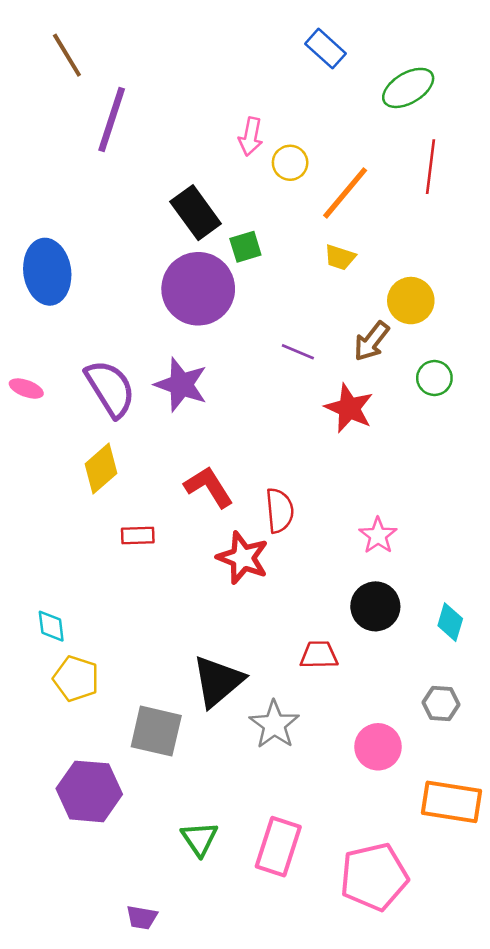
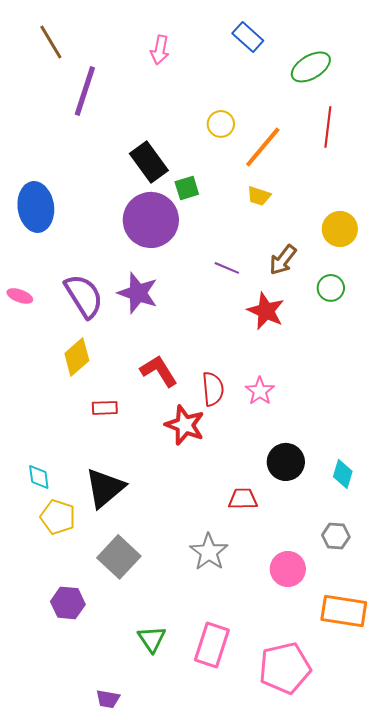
pink arrow: (251, 137) -> (160, 50), moved
yellow circle: (411, 301) -> (340, 229), moved
pink star: (378, 536) -> (260, 391), moved
black triangle: (218, 681) -> (105, 488), moved
gray square: (156, 731) -> (119, 557), turned 30
purple hexagon: (89, 791) -> (68, 603), size x0.7

